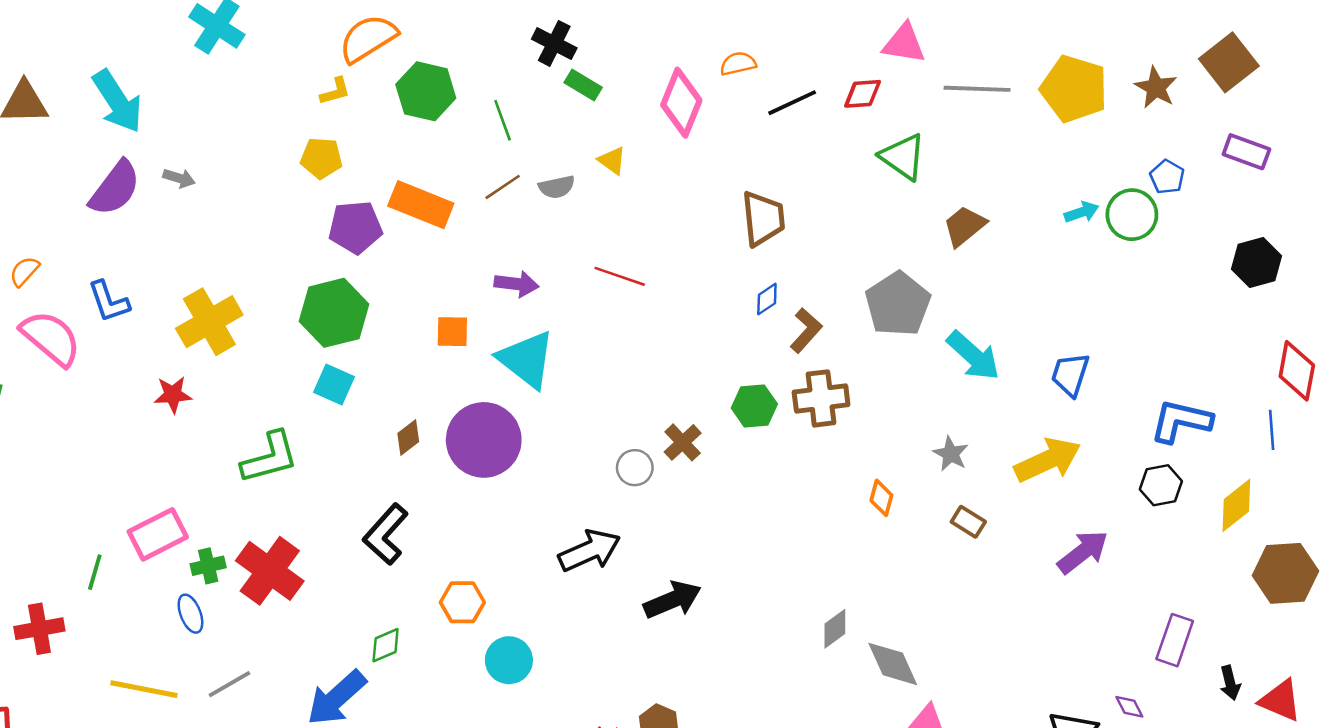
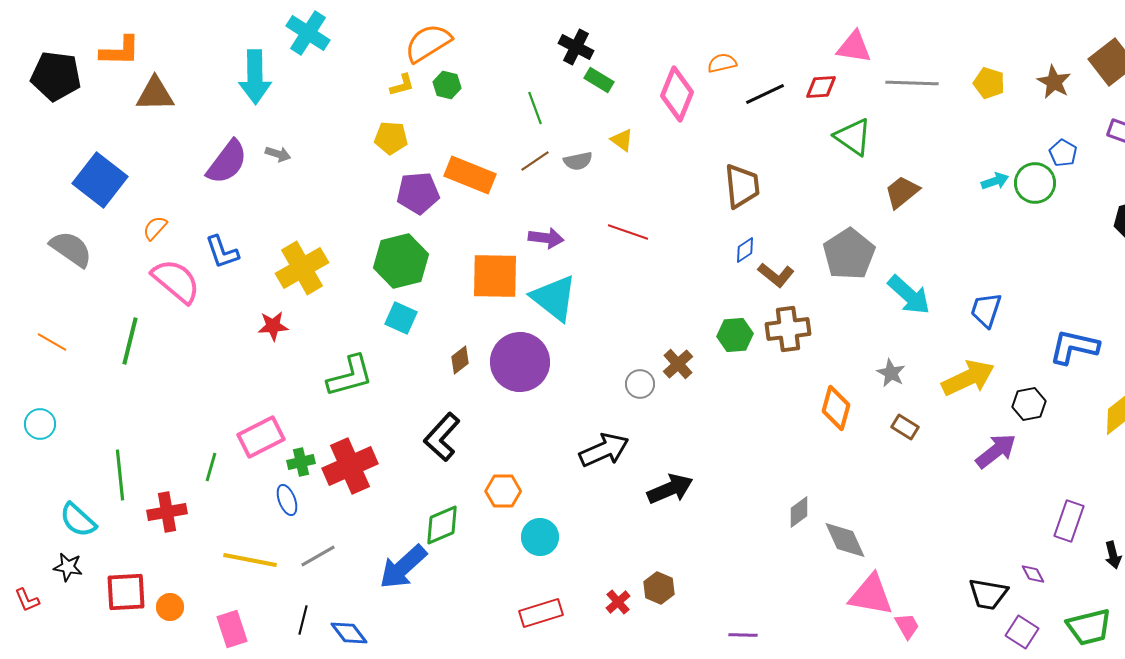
yellow pentagon: (1074, 89) -> (989, 83), size x0.6
green hexagon: (426, 91) -> (447, 85), moved, size x0.6
cyan arrow: (117, 101) -> (255, 77), moved, turned 32
brown L-shape: (806, 330) -> (776, 275), turned 87
orange square: (452, 332) -> (495, 276), size x1.8
black hexagon: (1161, 485) -> (1029, 404), moved
orange diamond: (881, 498) -> (836, 408), size x1.5
red cross: (270, 571) -> (350, 466), turned 30
green diamond: (386, 645) -> (442, 525), size x1.4

